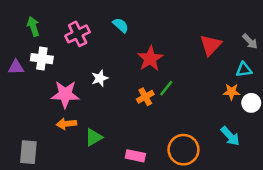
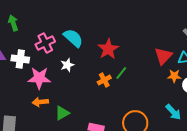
cyan semicircle: (121, 25) -> (73, 38), moved, size x1.5
pink cross: (78, 34) -> (45, 43), moved
red triangle: (211, 45) -> (163, 56), moved
white cross: (42, 59) -> (20, 59), moved

